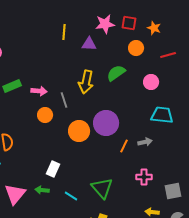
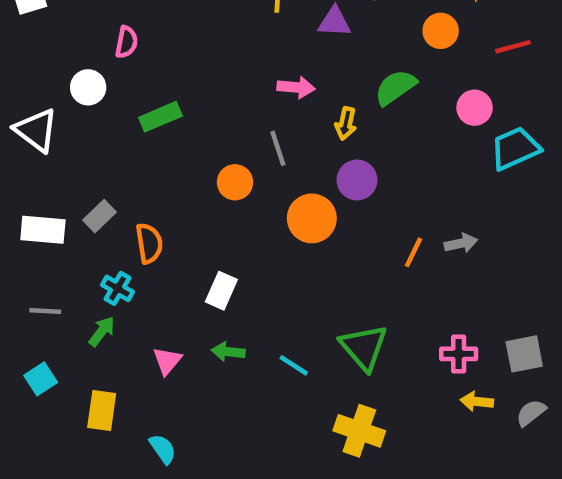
yellow arrow: (86, 82) -> (346, 123), moved, size x0.6
pink arrow: (39, 91) -> (296, 87), moved
cyan trapezoid: (162, 115) -> (515, 148), moved, turned -30
purple circle: (106, 123) -> (357, 180), moved, size x0.7
white rectangle: (53, 169) -> (221, 291), moved
pink cross: (144, 177) -> (459, 354), moved
pink triangle: (15, 194) -> (167, 361), size x0.6

